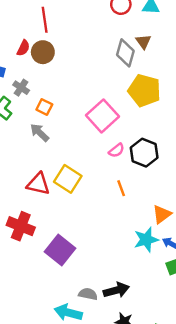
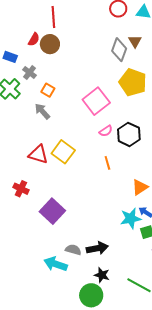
red cross: (21, 226) -> (21, 189), size x0.7
cyan star: (146, 240) -> (131, 218), moved

